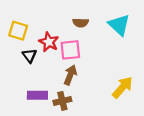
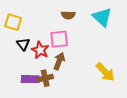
red star: (49, 42) -> (40, 50), moved
yellow arrow: (122, 87) -> (105, 72), turned 95
brown cross: (62, 101) -> (45, 78), moved

